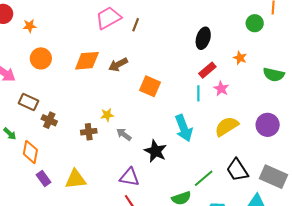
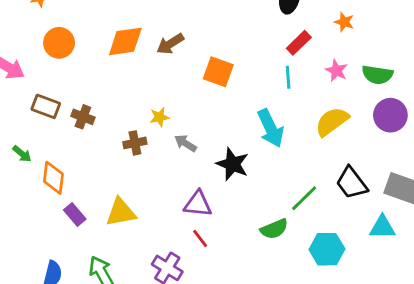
green semicircle: (274, 75) -> (377, 75), moved
pink star: (221, 89) -> (336, 70), moved
brown cross: (49, 120) -> (83, 117), moved

